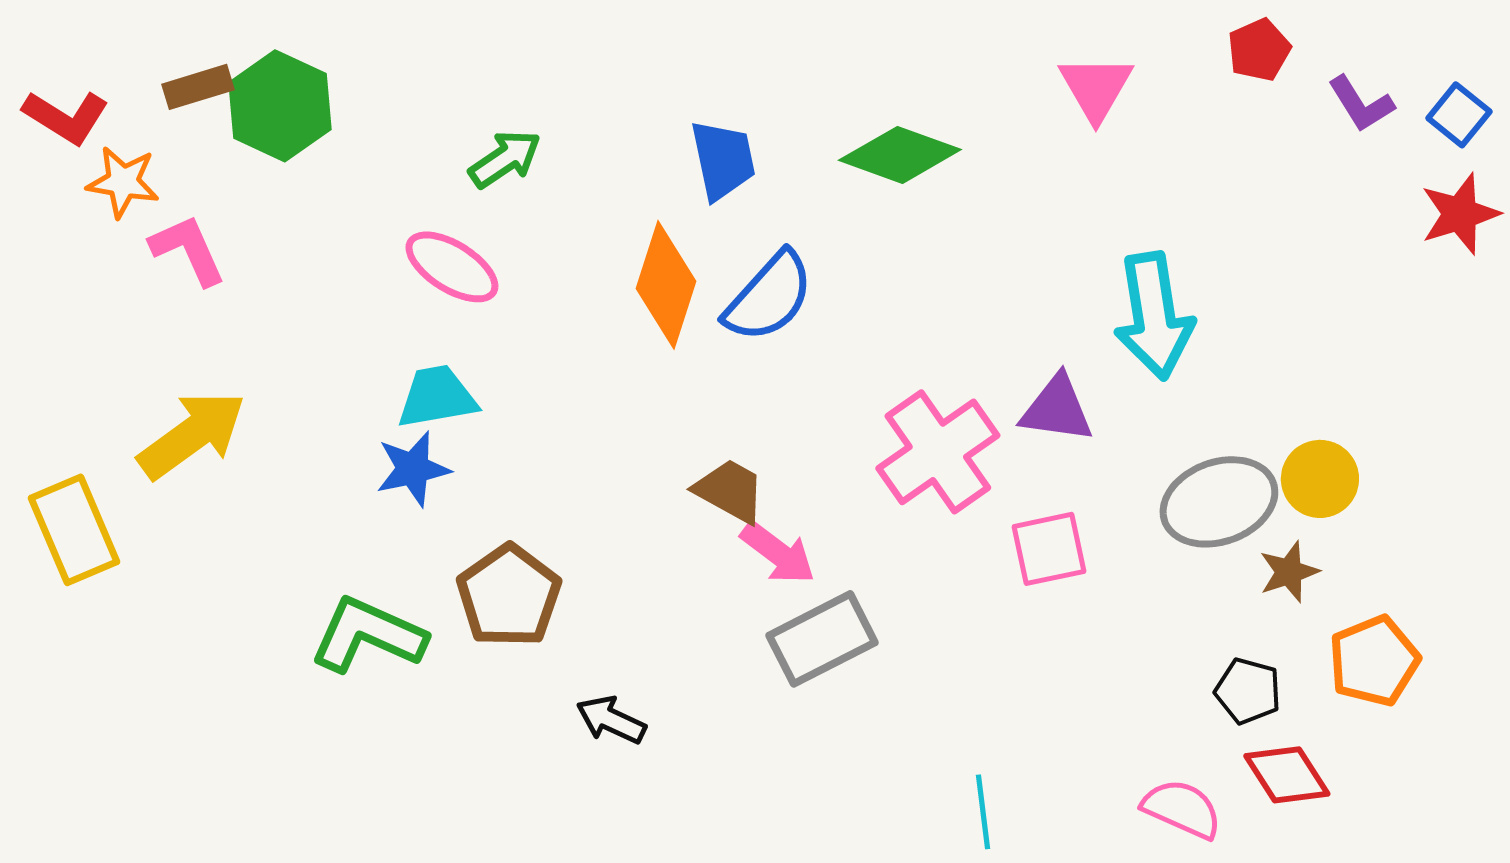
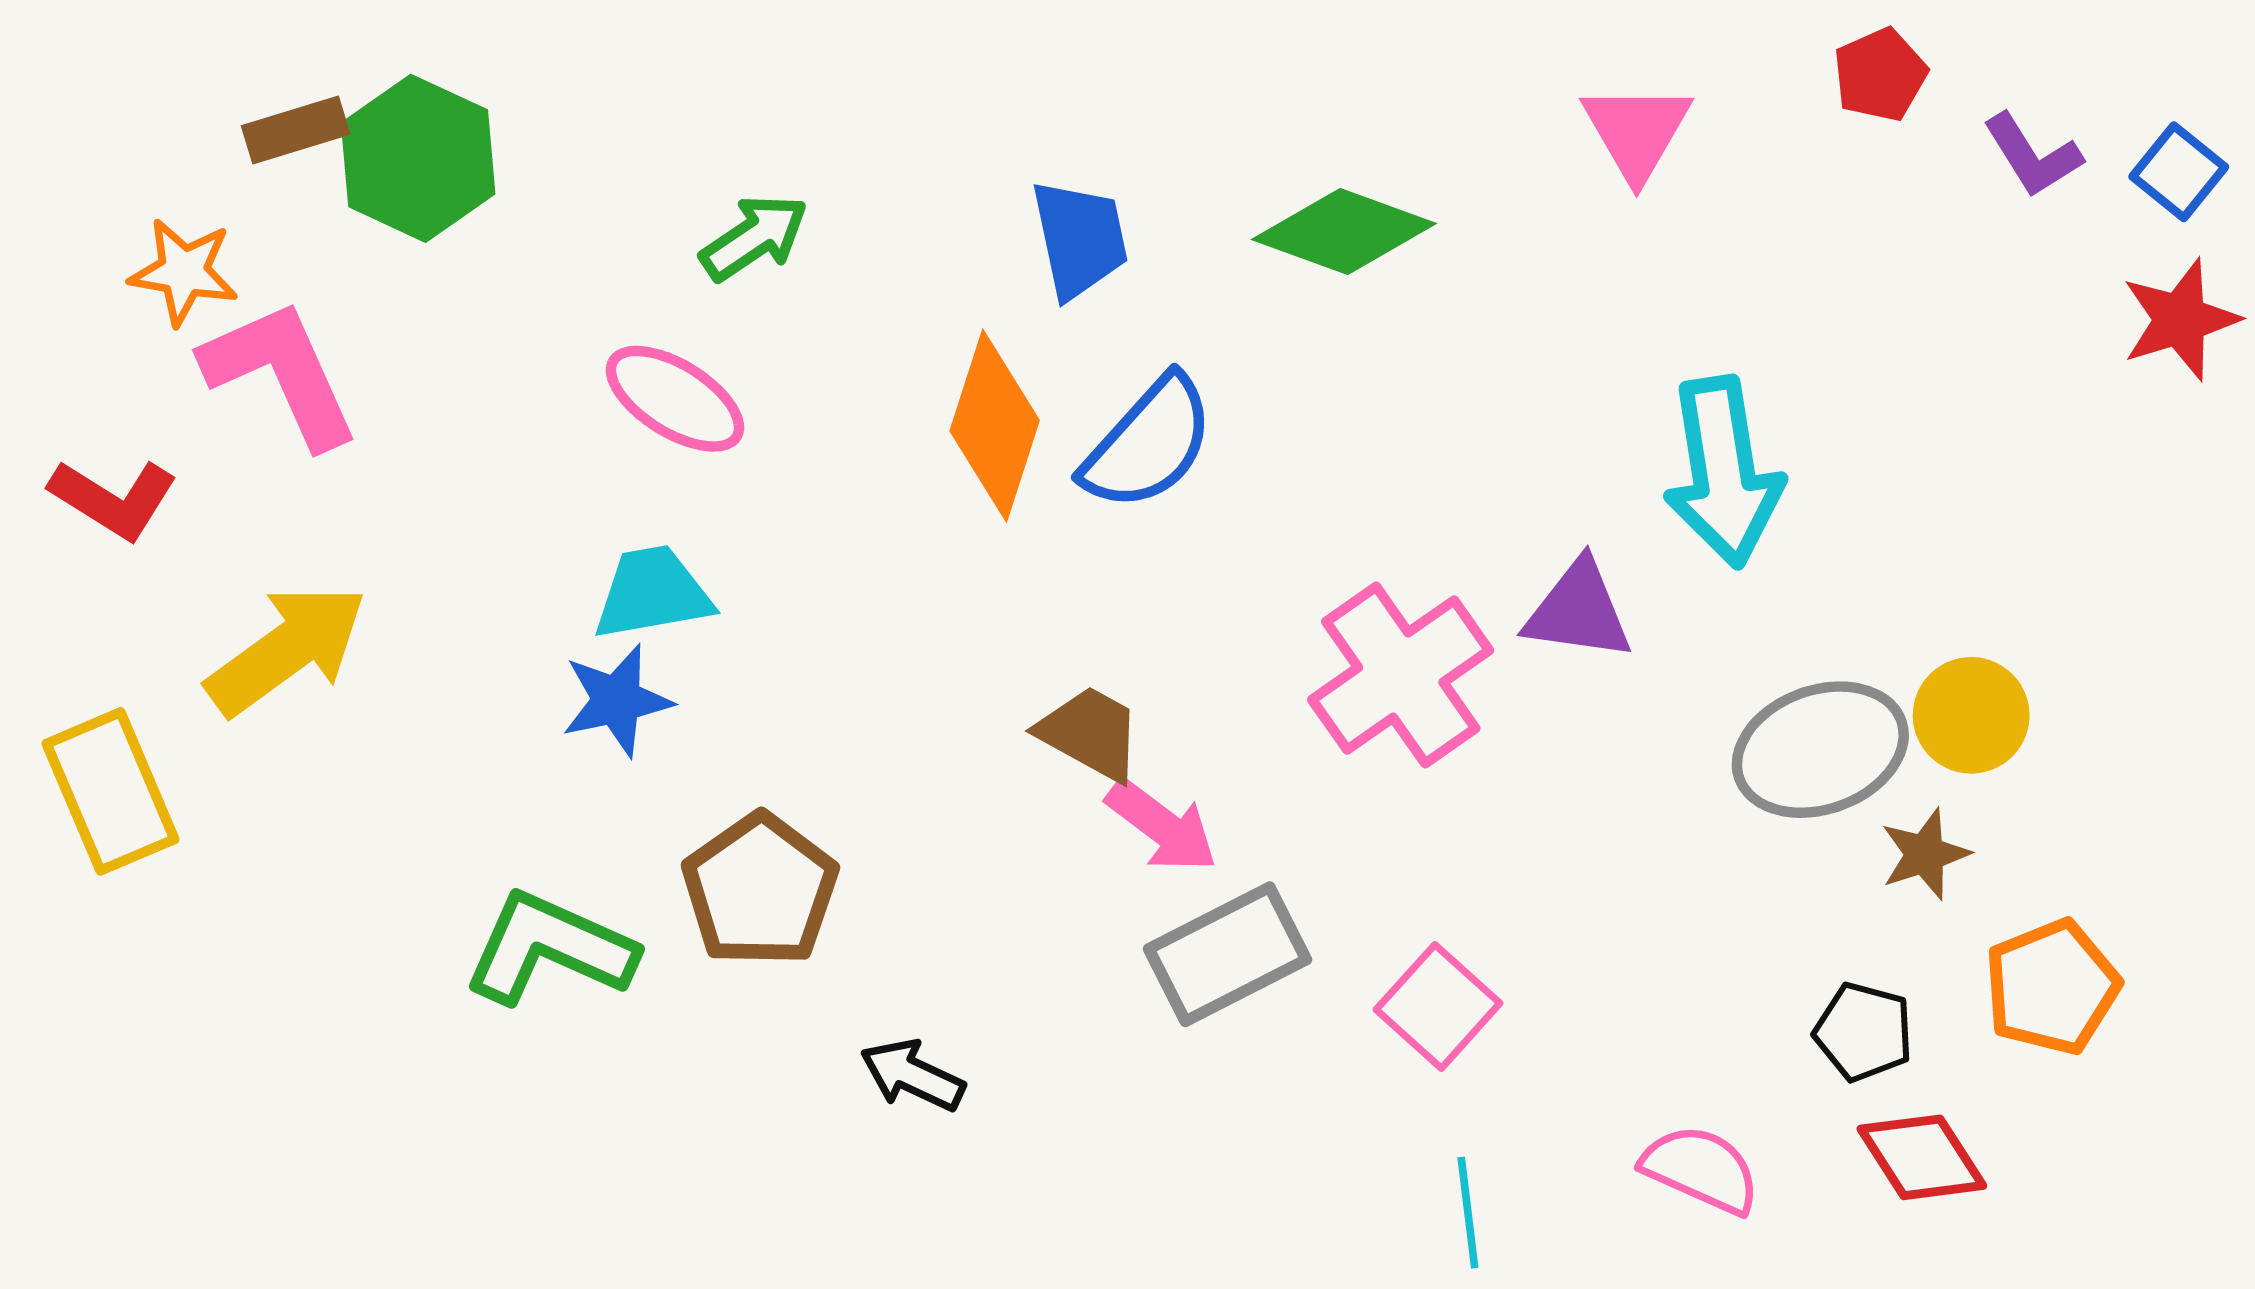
red L-shape: (66, 117) -> (113, 499), moved
pink L-shape: (188, 250) -> (281, 373), size x1.4
pink square: (1049, 549) -> (1438, 1006), moved, turned -36
pink semicircle: (1182, 809) -> (1701, 1169), moved

